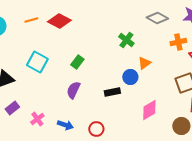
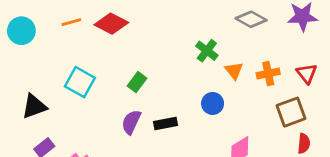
orange cross: (178, 42) -> (268, 74), moved
orange triangle: (144, 63) -> (234, 71), moved, turned -32
black rectangle: (112, 92) -> (165, 123), moved

